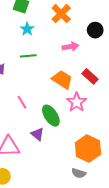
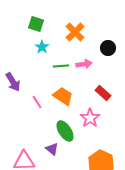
green line: (28, 56) -> (61, 66), moved
orange trapezoid: (62, 80) -> (63, 96), moved
pink line: (22, 102) -> (37, 102), moved

